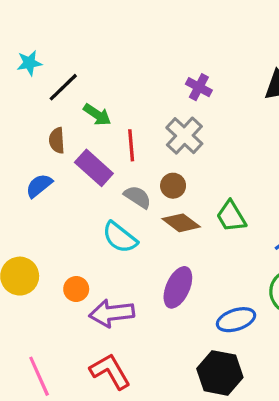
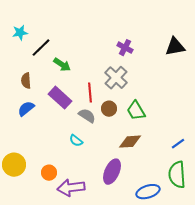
brown semicircle: (57, 140) -> (26, 81), moved
red line: (131, 145) -> (90, 93), moved
green trapezoid: (231, 216) -> (136, 111), moved
brown diamond: (181, 223) -> (130, 142), moved, turned -40
cyan semicircle: (120, 237) -> (76, 141), size x0.6

